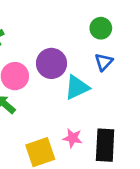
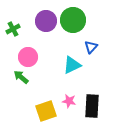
green circle: (101, 28) -> (73, 20), moved, size x1.6
purple circle: (51, 63) -> (46, 21), moved

